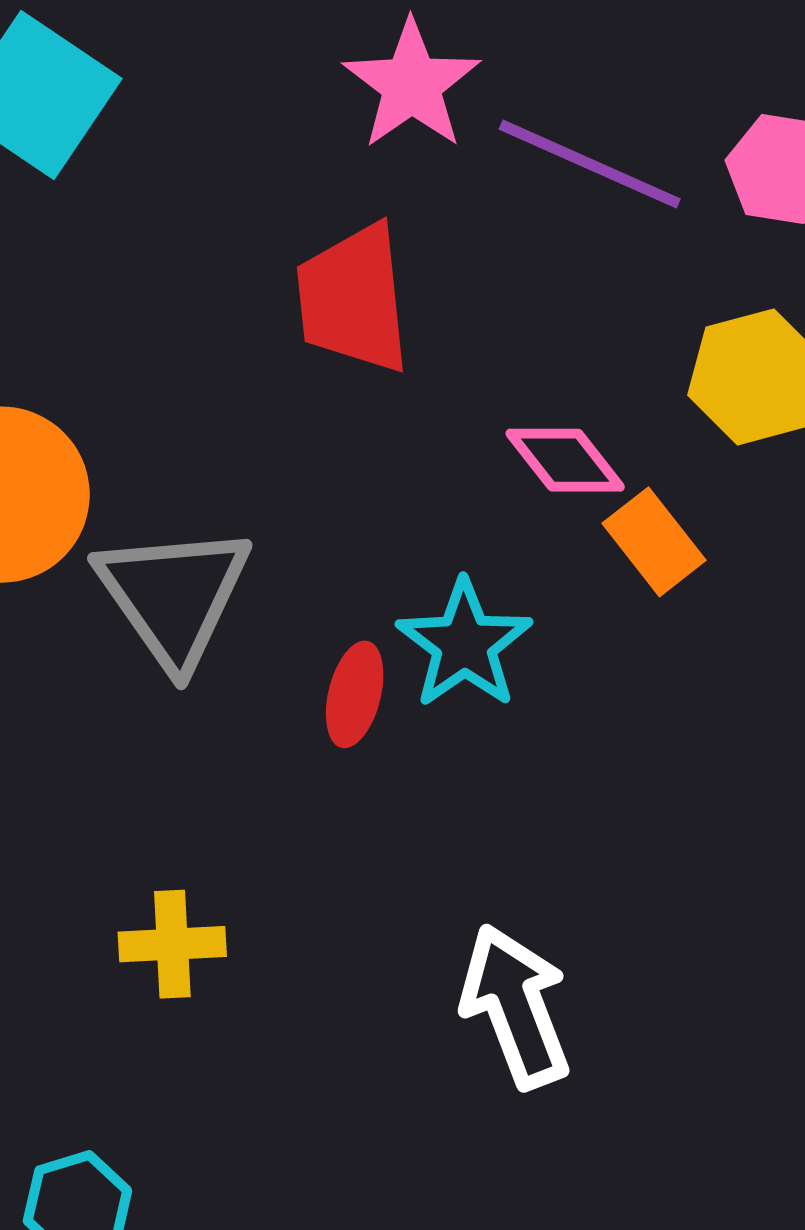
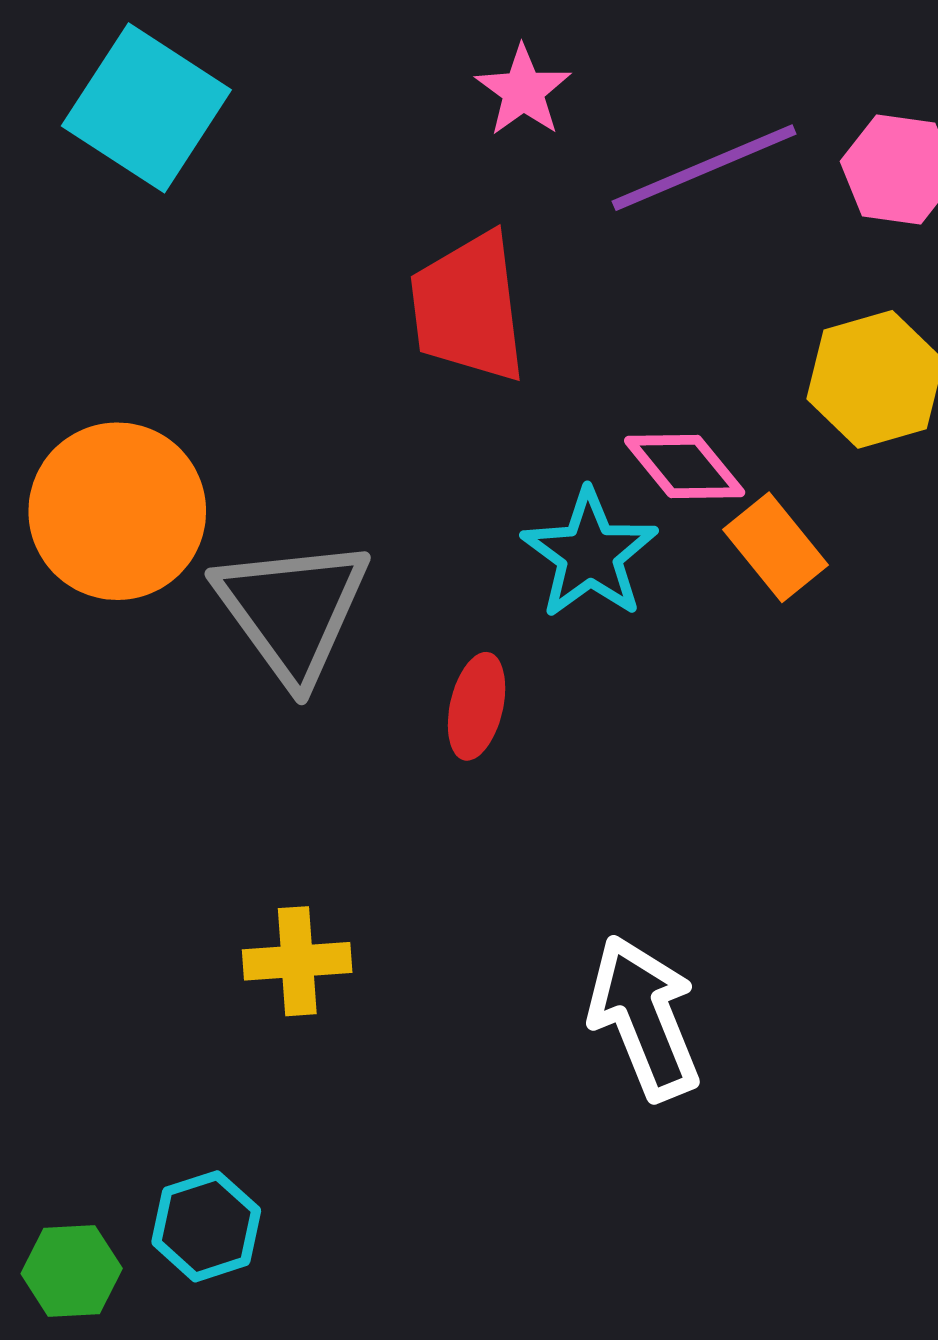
pink star: (412, 85) -> (523, 91), size x0.7
purple line: (590, 164) -> (704, 168), turned -46
cyan star: (464, 644) -> (590, 554), moved

